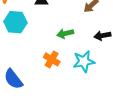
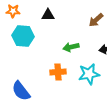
orange cross: (52, 59) -> (58, 72), turned -35

